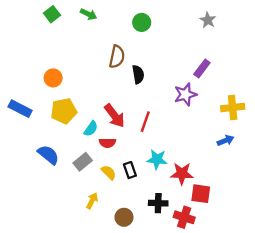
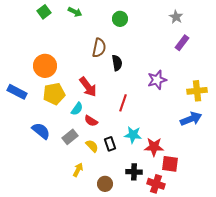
purple rectangle: (202, 68) -> (182, 43), moved
orange circle: (53, 78) -> (45, 66), size x1.5
red arrow: (115, 116) -> (88, 87), moved
blue arrow: (226, 141) -> (191, 119), size x1.5
red semicircle: (107, 143) -> (91, 121), turned 32

